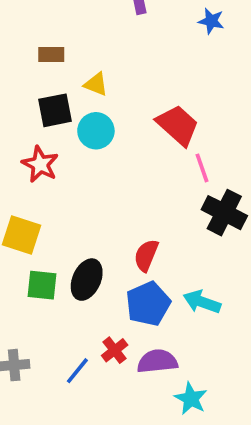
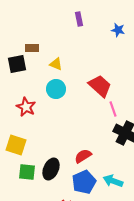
black square: (55, 110) -> (17, 64), moved
red semicircle: (146, 255) -> (83, 156), turned 36

